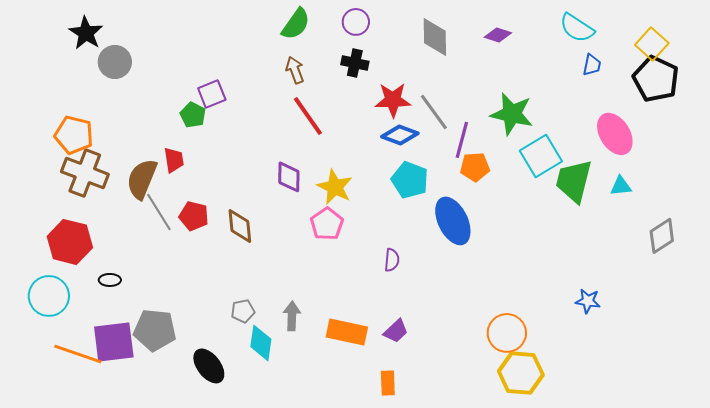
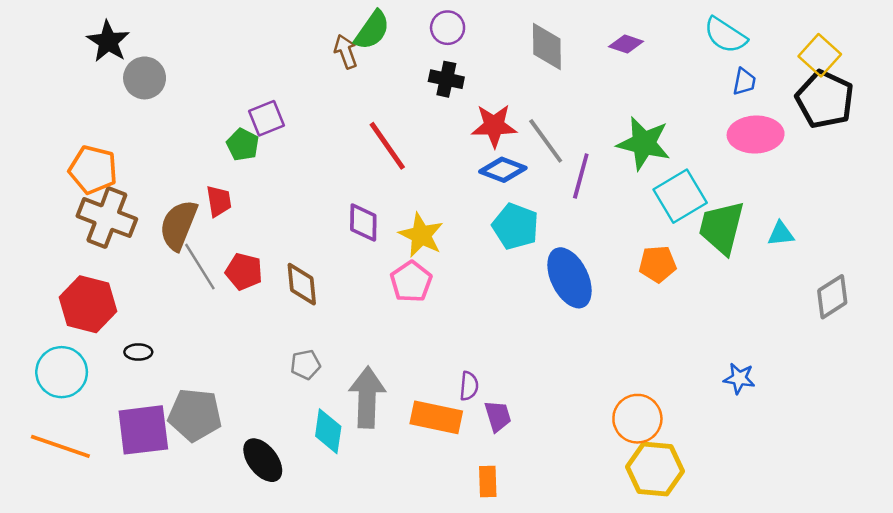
brown arrow: (295, 70) -> (346, 52), moved
pink ellipse: (615, 134) -> (756, 135), moved, turned -60
orange pentagon: (475, 167) -> (658, 264), moved
purple semicircle: (392, 260) -> (469, 386), moved
gray pentagon: (243, 311) -> (306, 365), moved
gray arrow: (292, 316) -> (367, 397), size x1.6
purple trapezoid: (396, 331) -> (498, 416), turned -64
orange line: (78, 354) -> (60, 446), moved

